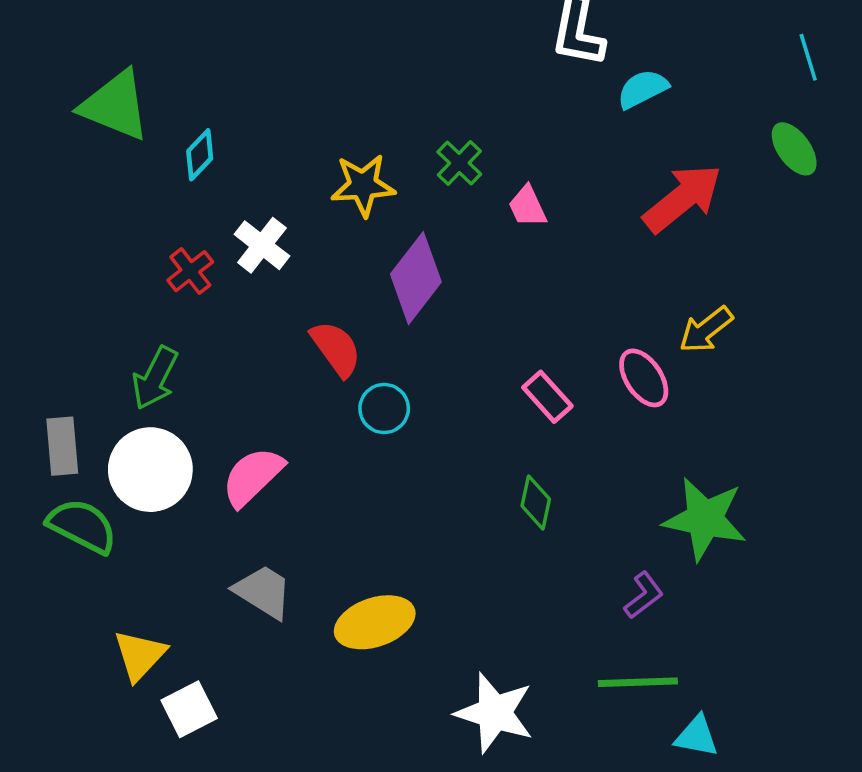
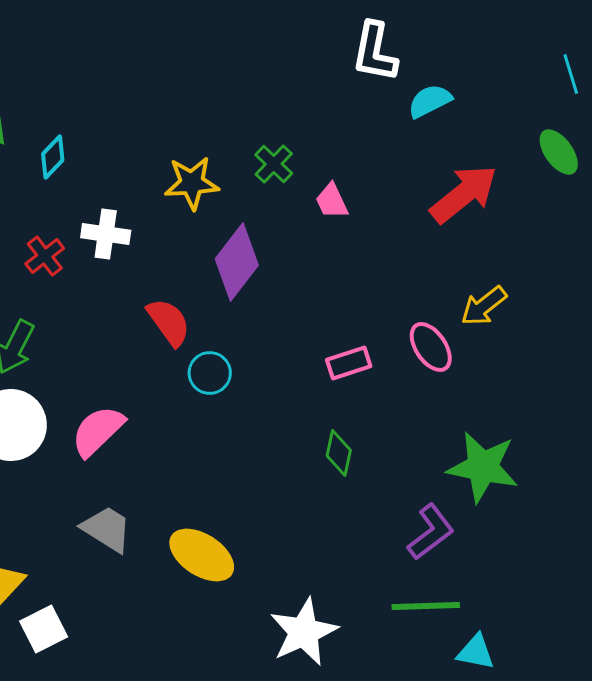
white cross: (262, 245) -> (106, 234), turned -30
pink rectangle: (547, 397) -> (349, 363), turned -66
purple L-shape: (644, 595) -> (431, 532), size x1.4
yellow ellipse: (375, 622) -> (202, 555), turned 52
white star: (495, 713) -> (304, 632), turned 30

